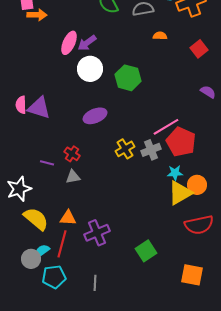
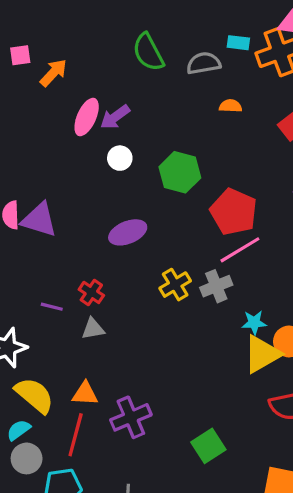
orange arrow: (37, 15) -> (53, 73), moved, turned -48
white circle: (90, 69) -> (120, 158), size x0.6
red pentagon: (181, 142) -> (234, 212), moved
cyan semicircle: (42, 251) -> (19, 430), moved

